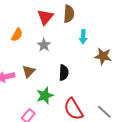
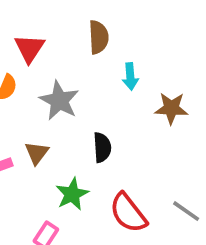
red triangle: (45, 17) -> (29, 48), moved
gray star: (44, 45) -> (59, 101), size x1.5

